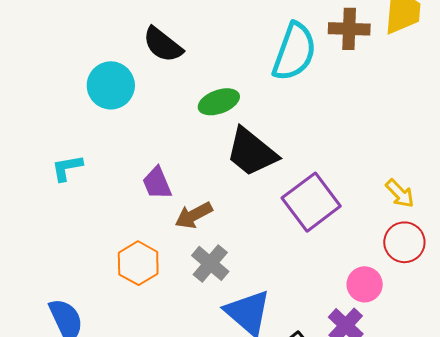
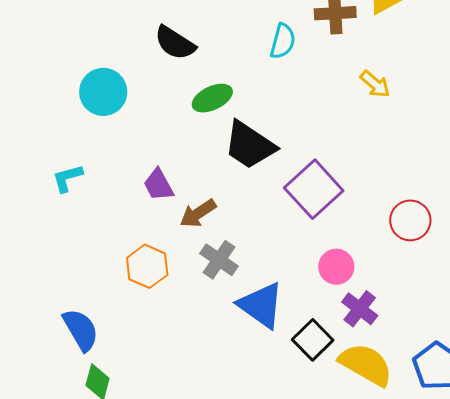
black semicircle: (163, 45) -> (175, 43), moved
cyan semicircle: (294, 52) -> (283, 41), size x0.6
yellow arrow: (400, 193) -> (375, 84), moved
pink circle: (365, 284) -> (336, 267), moved

